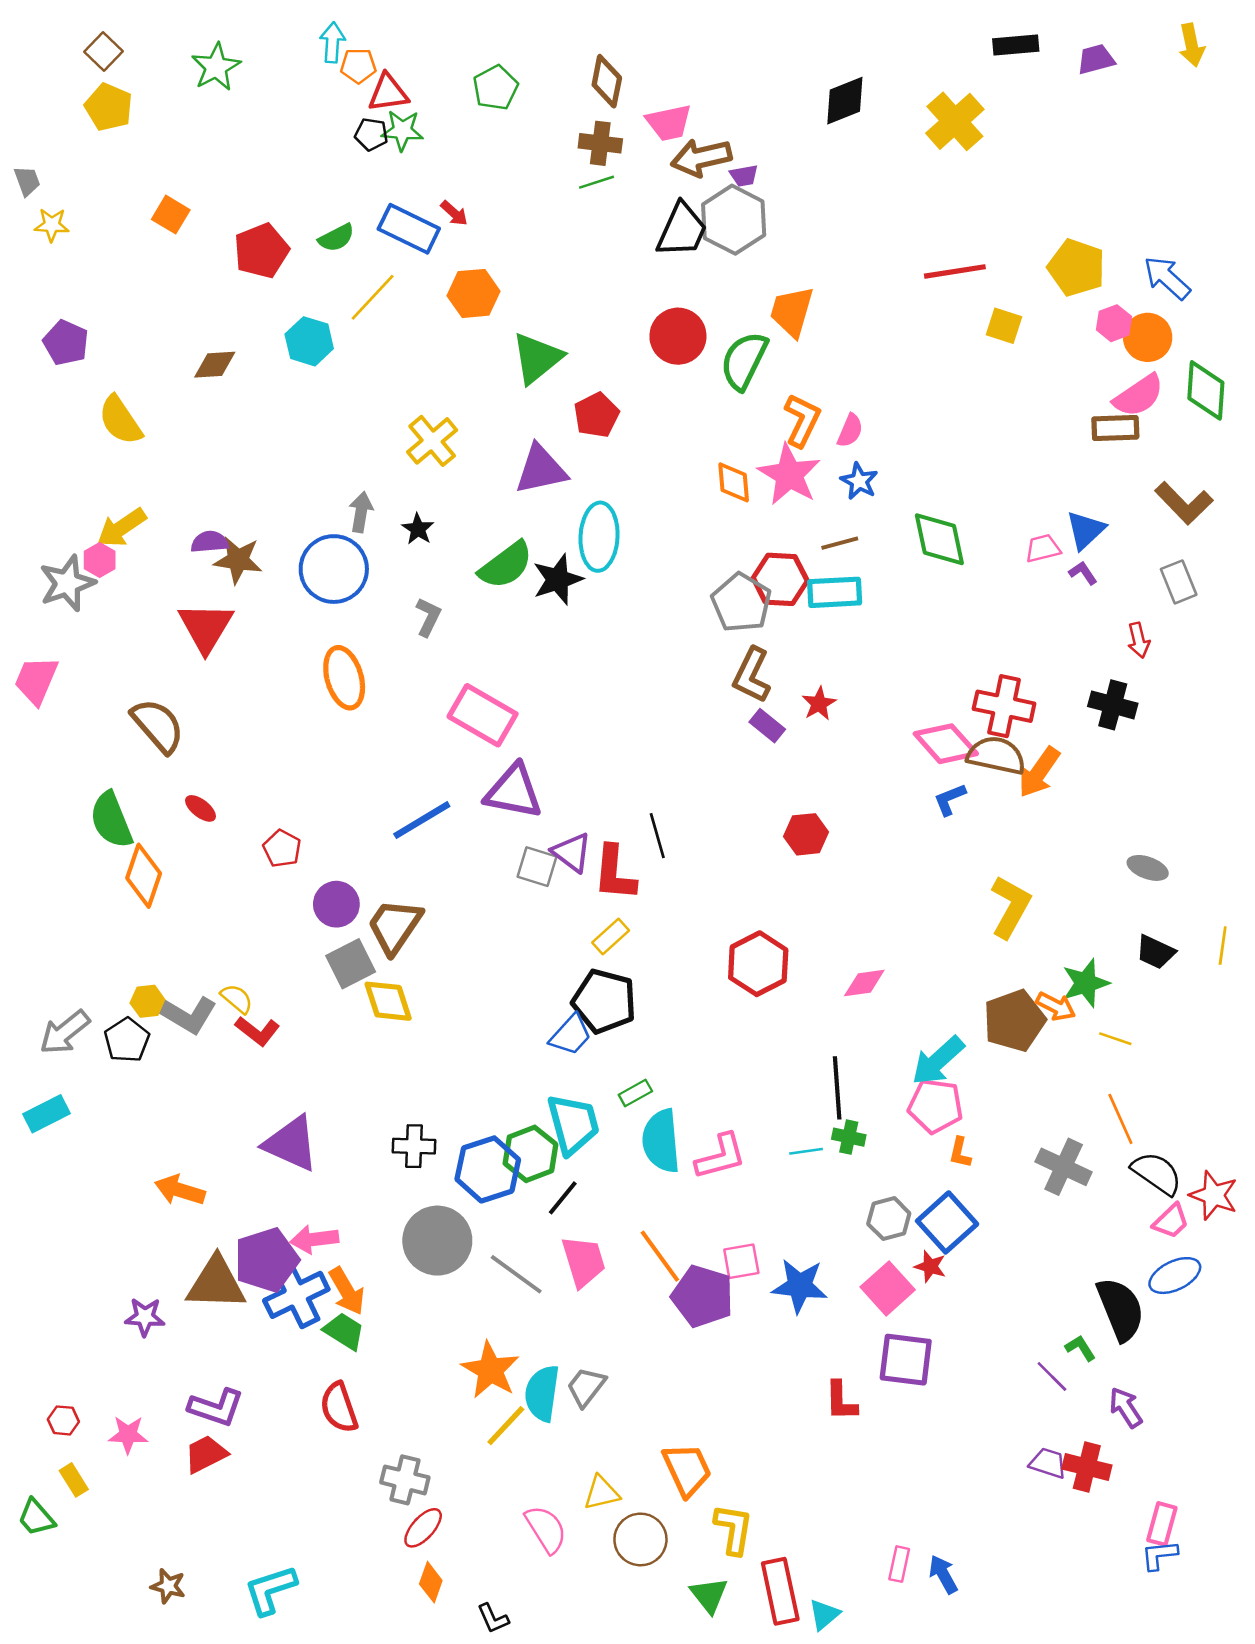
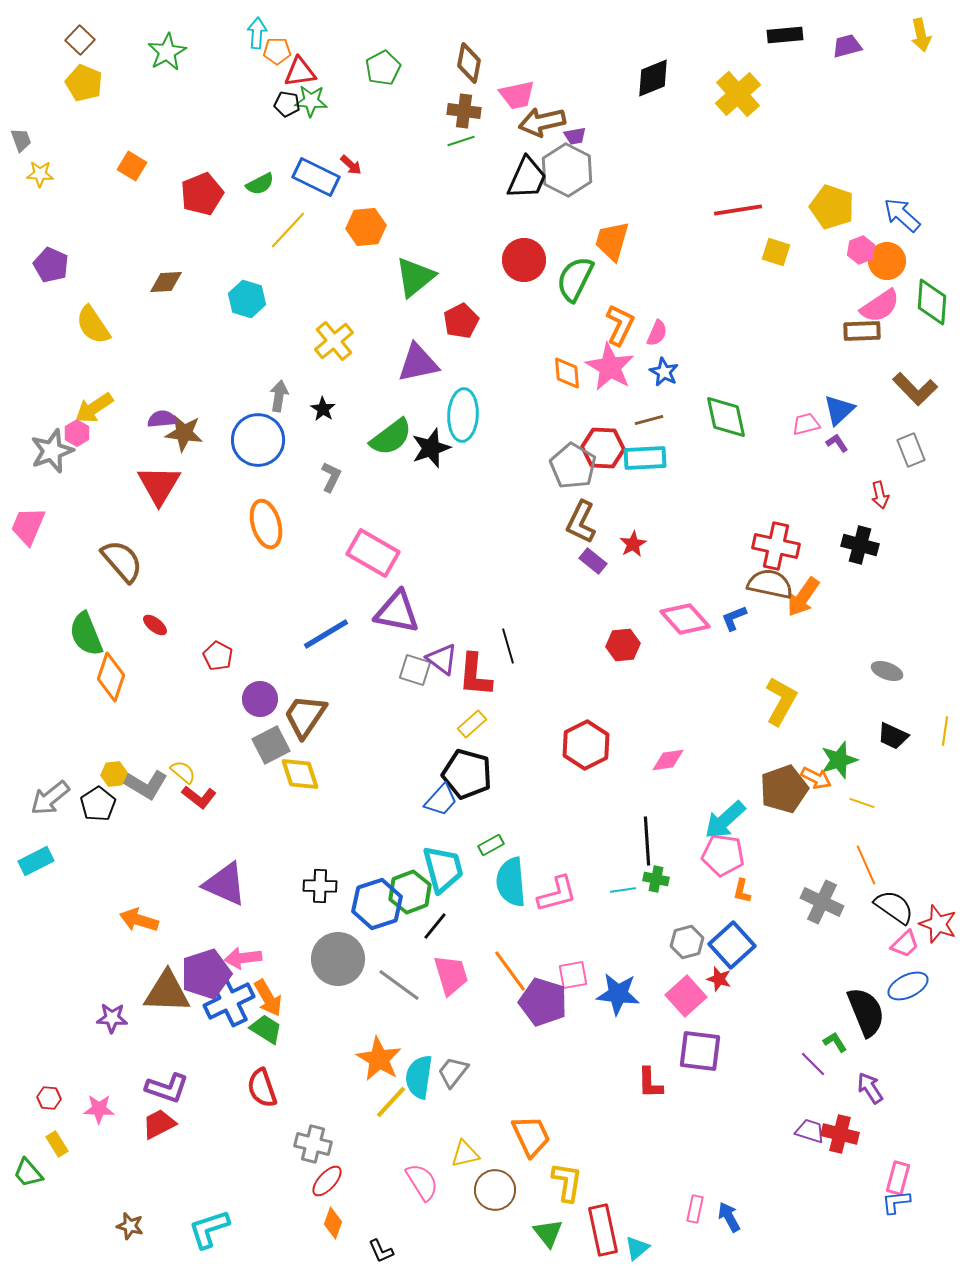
cyan hexagon: (309, 341) -> (247, 299), moved
pink diamond: (946, 744) -> (685, 619), moved

